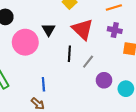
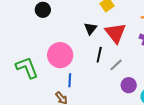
black triangle: (48, 30) -> (91, 29), moved
pink circle: (25, 42) -> (60, 55), moved

